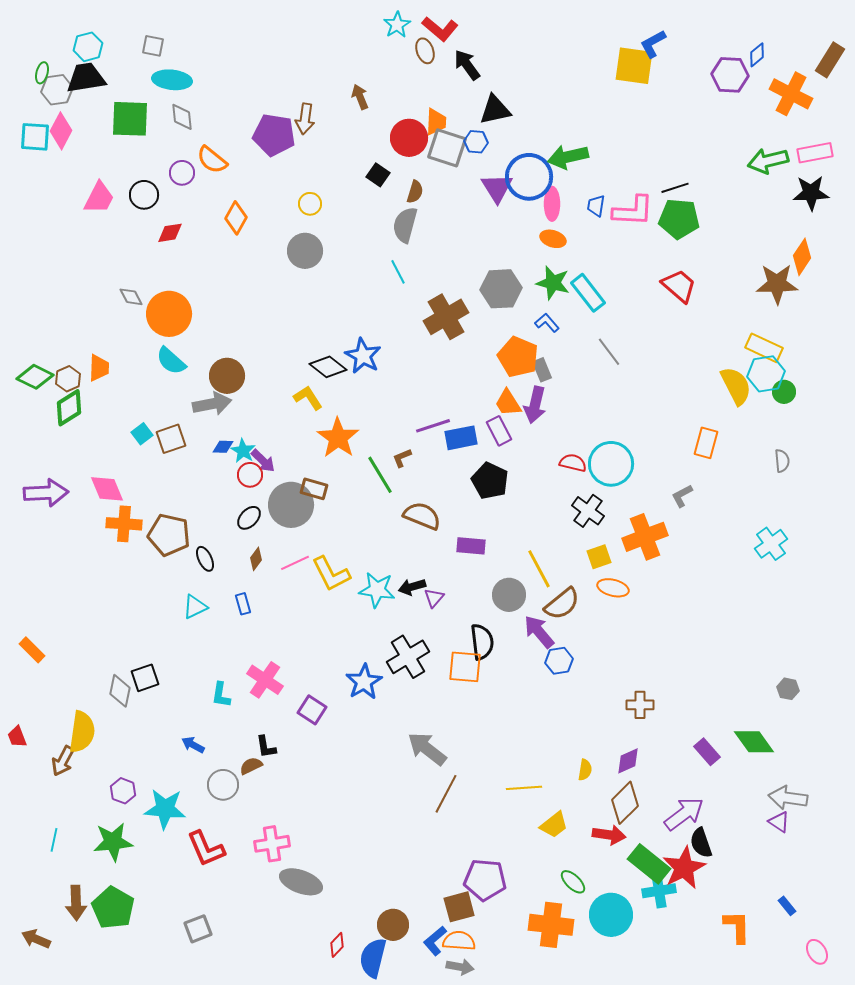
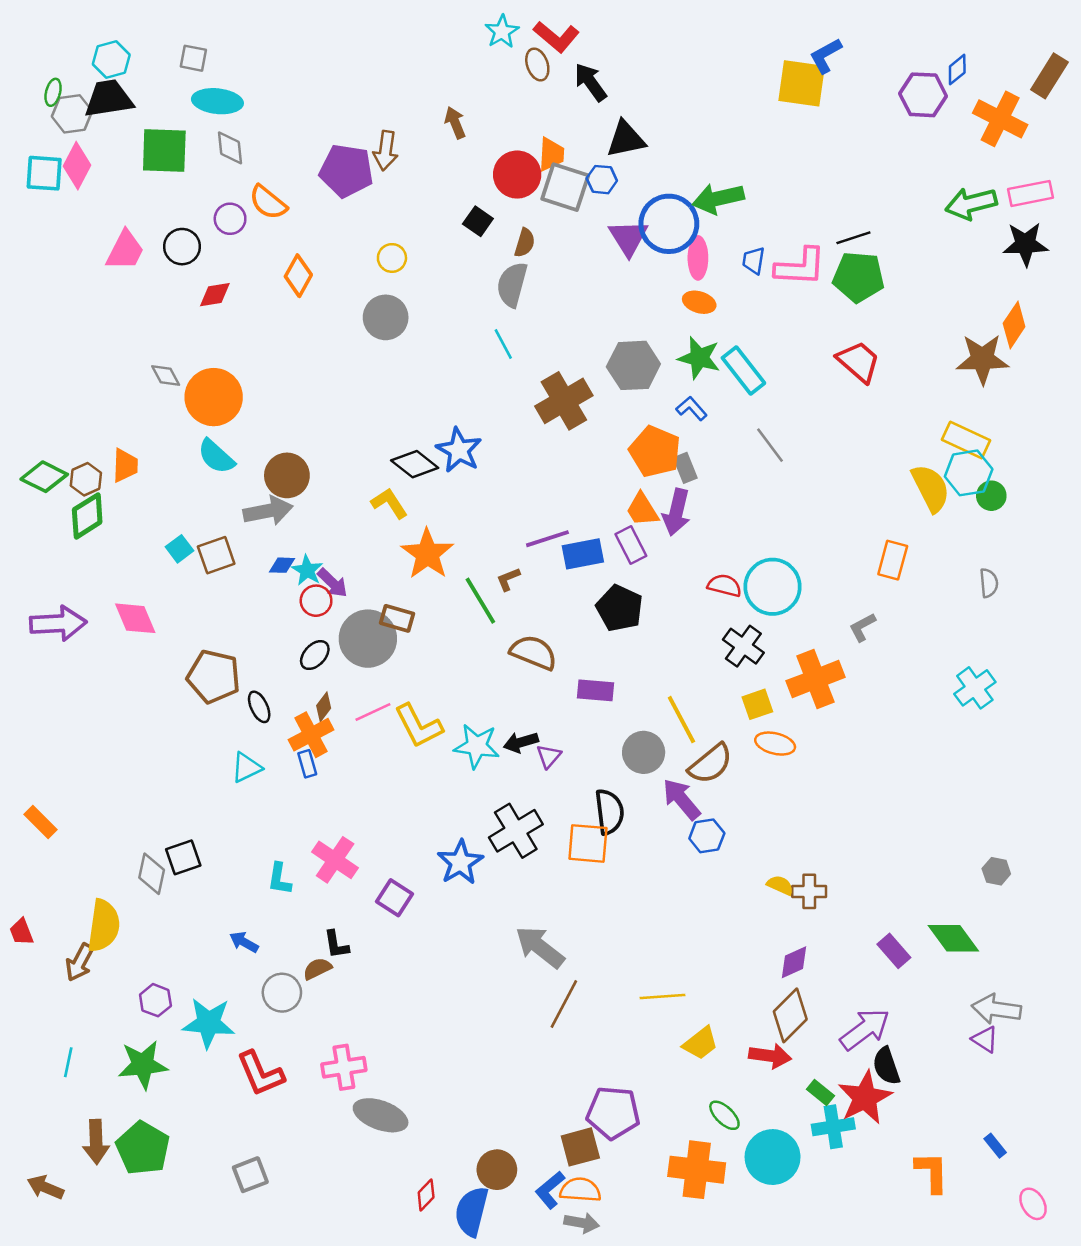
orange cross: (124, 524) -> (311, 735), moved, turned -32
yellow semicircle: (585, 770) -> (780, 885), moved, turned -75
green rectangle: (649, 864) -> (821, 1093), size x0.5

